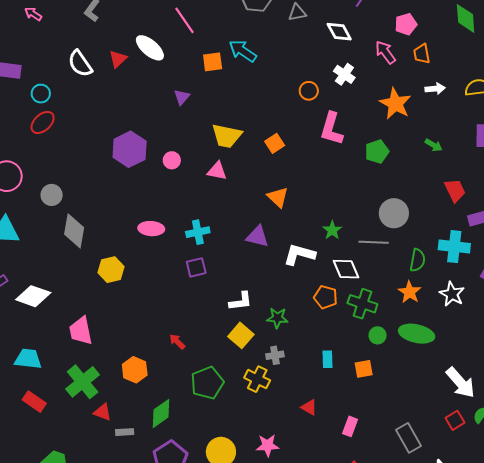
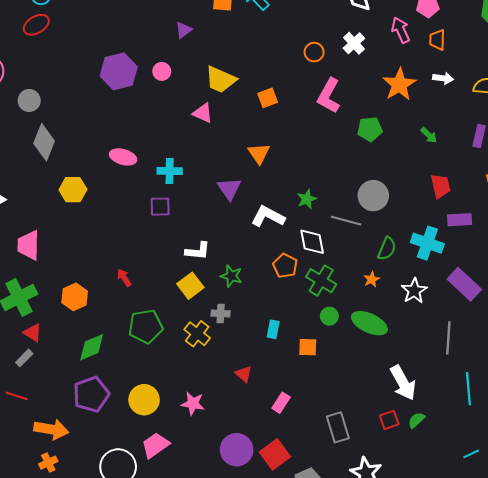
pink circle: (172, 160) -> (162, 71), moved
purple triangle: (257, 236) -> (229, 189), turned 30
orange star: (410, 292) -> (372, 279), size x0.7
gray rectangle: (125, 432) -> (24, 358), moved, turned -54

